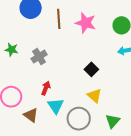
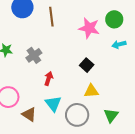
pink star: (86, 23) -> (89, 28), moved
red arrow: (46, 88) -> (49, 79), moved
yellow triangle: (94, 96) -> (91, 91), turned -42

